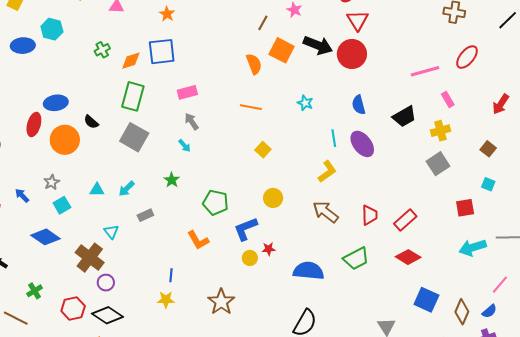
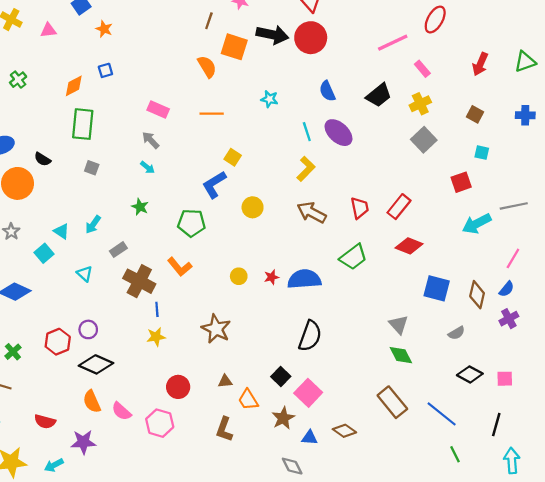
green cross: (102, 50) -> (18, 80), moved
blue square: (162, 52) -> (105, 70), size x0.5
pink rectangle: (187, 92) -> (158, 109), moved, turned 48
gray square: (134, 137) -> (92, 168), size x0.5
cyan triangle: (97, 190) -> (61, 231), turned 42
cyan square: (62, 205) -> (44, 253), moved
blue L-shape: (246, 229) -> (214, 185), moved
red star: (269, 249) -> (272, 277), moved
brown cross: (90, 258) -> (139, 281), moved
red hexagon: (73, 308) -> (58, 342), moved

